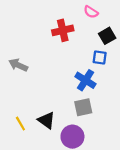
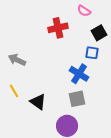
black triangle: (46, 120) -> (38, 102), moved
yellow line: (20, 124) -> (14, 91), moved

